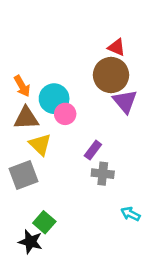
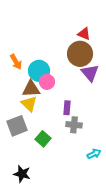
brown triangle: (26, 118) -> (31, 89), moved
purple rectangle: (93, 150) -> (67, 108), turned -32
cyan arrow: (130, 214) -> (94, 154), turned 128
green square: (44, 222) -> (43, 139), moved

